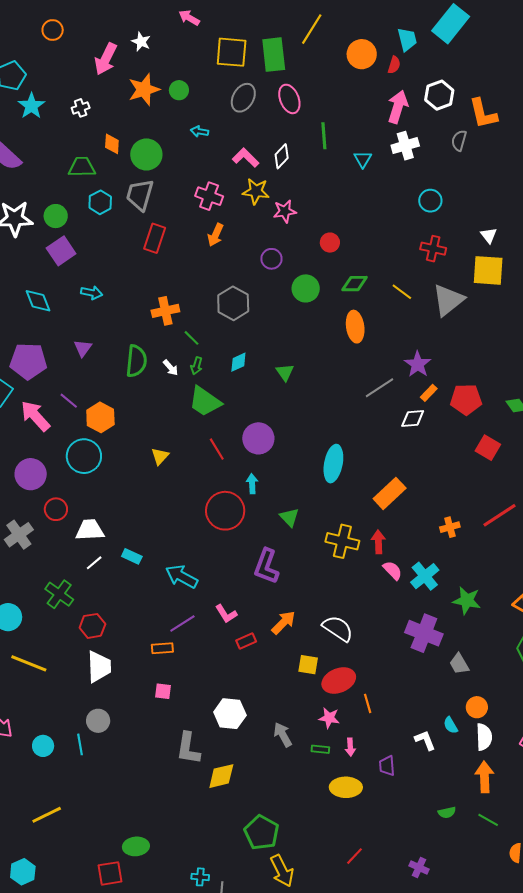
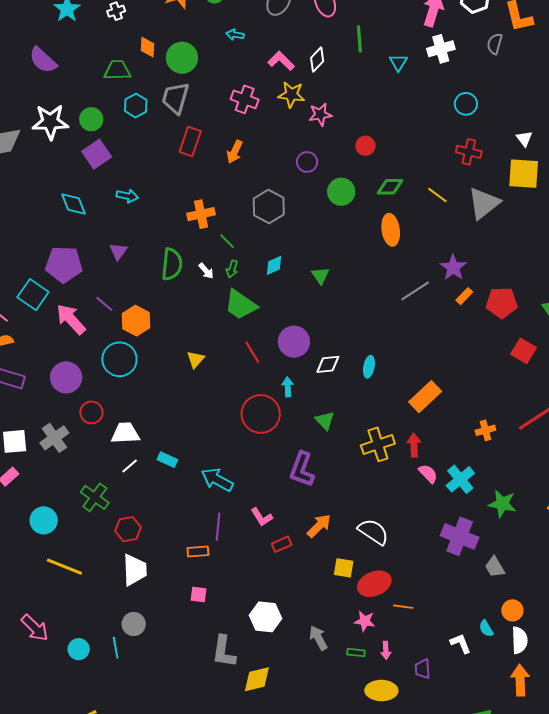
orange arrow: (216, 235) -> (235, 152), moved
white diamond: (413, 418) -> (328, 364), moved
cyan ellipse: (333, 464) -> (369, 367), size x0.6
yellow cross: (342, 541) -> (378, 444), turned -32
purple line: (182, 623) -> (218, 527), turned -52
orange line: (368, 703) -> (403, 607), turned -66

